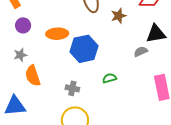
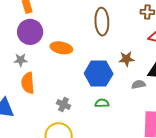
brown star: (119, 16) -> (127, 59), moved
purple circle: (23, 25) -> (30, 32), size x1.6
blue hexagon: (84, 49) -> (99, 74), moved

